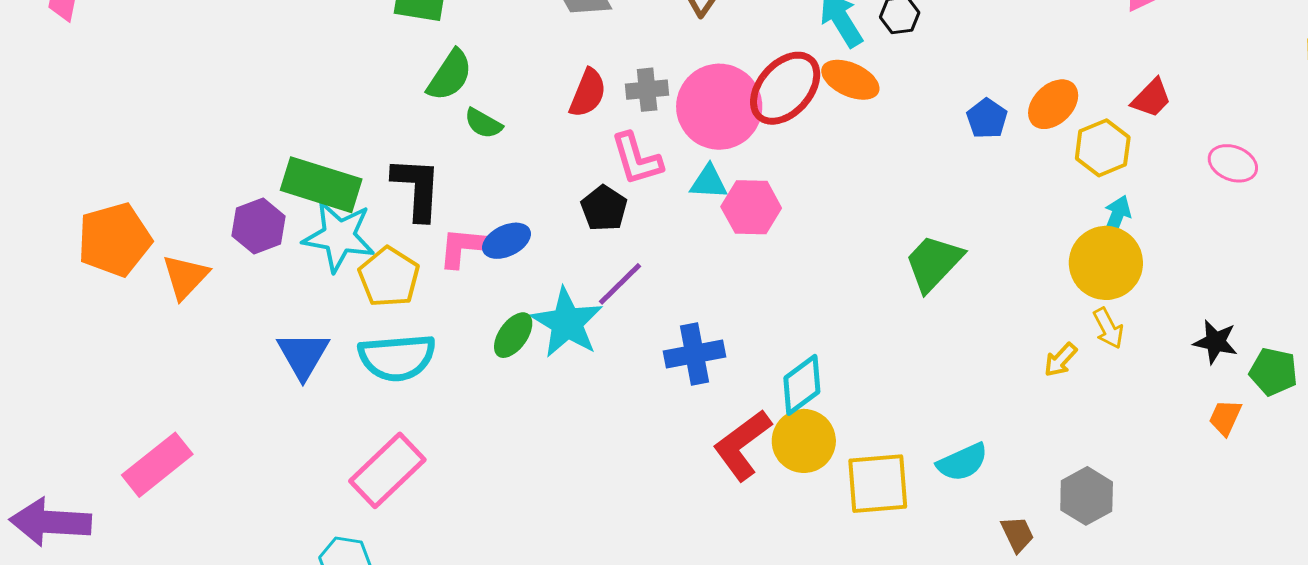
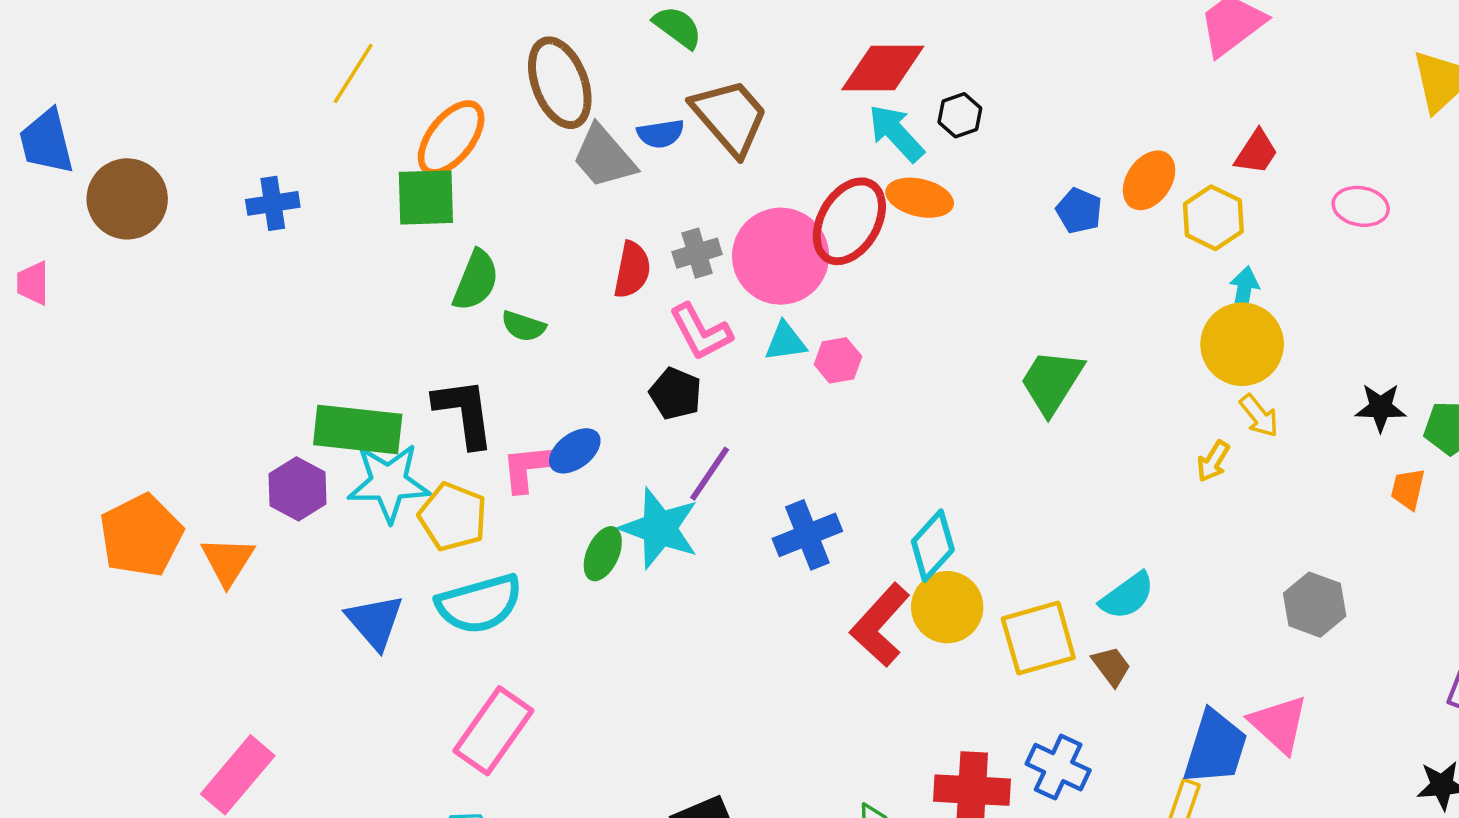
pink hexagon: (751, 207) -> (838, 360), size x0.7
gray hexagon: (1087, 496) -> (1315, 605), moved
brown trapezoid: (1017, 534) -> (1111, 666), moved

